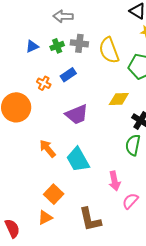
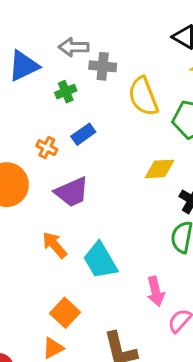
gray cross: (79, 43) -> (103, 66), moved
blue triangle: (32, 46) -> (23, 66), moved, size x1.6
purple trapezoid: (77, 114) -> (72, 192), moved

